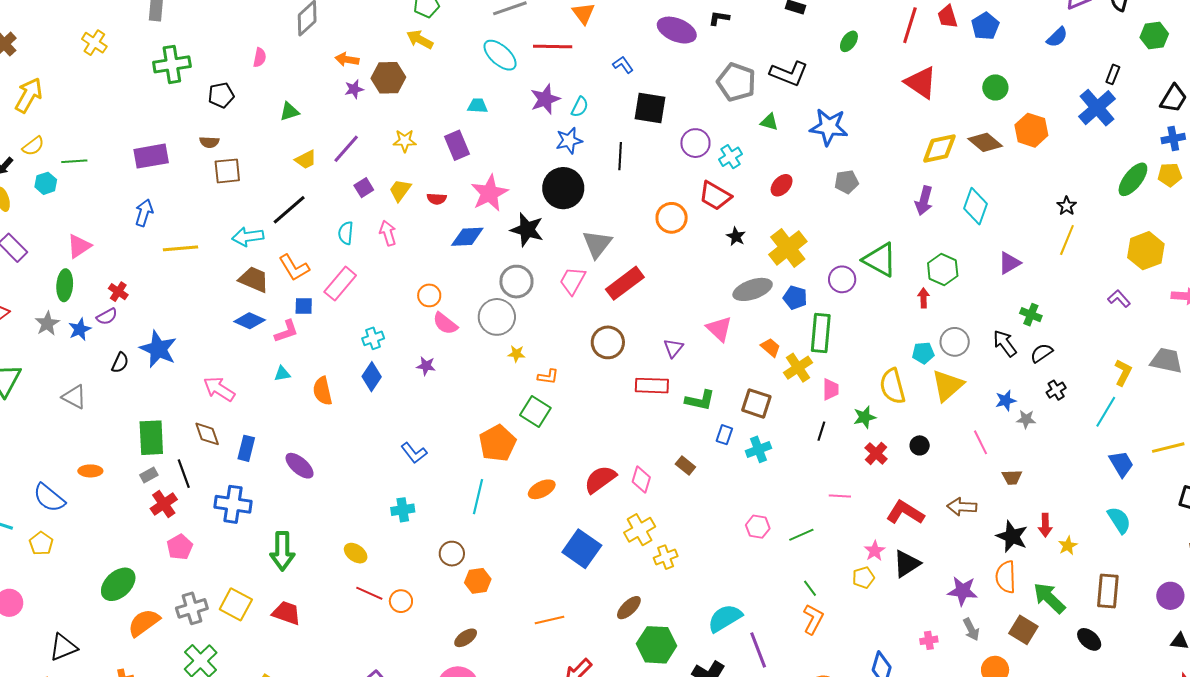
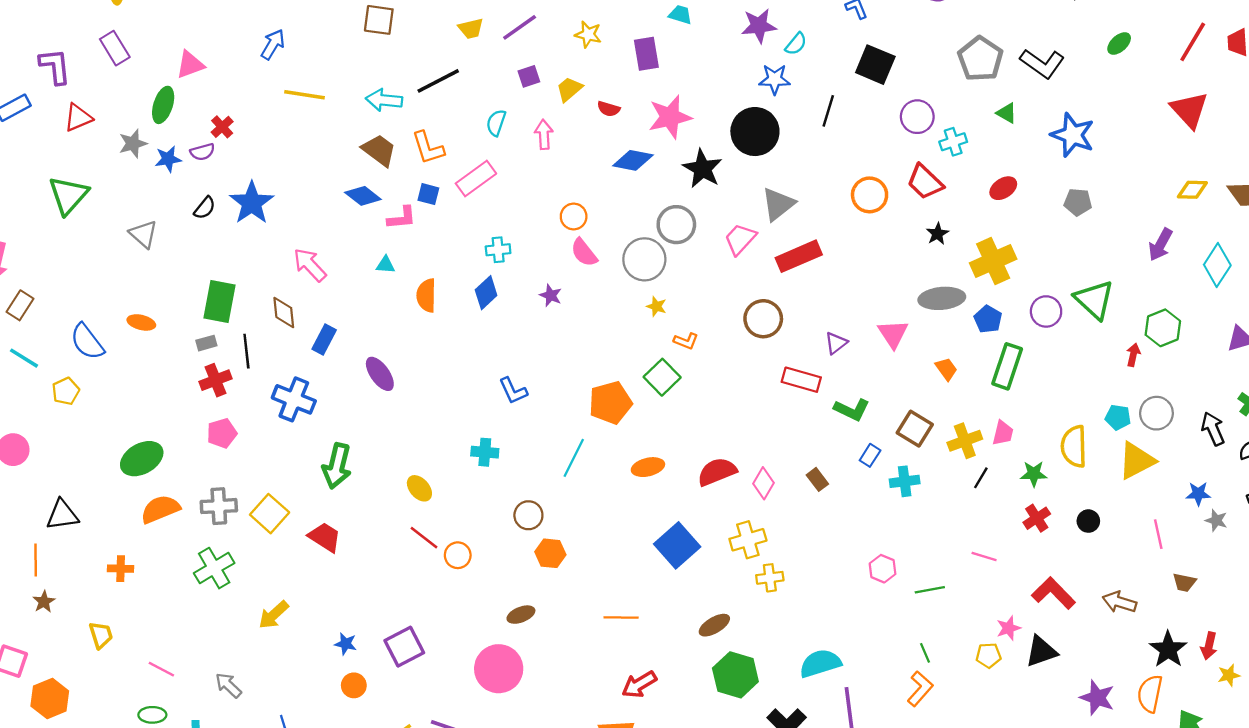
yellow diamond: (939, 148) -> (1192, 190), size x0.7
yellow cross: (798, 368) -> (965, 441), moved

